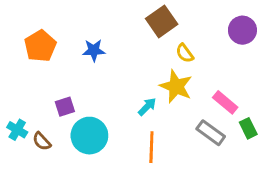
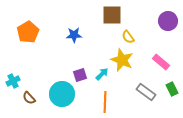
brown square: (162, 21) -> (112, 15), turned 35
blue star: (94, 50) -> (74, 35), moved
pink rectangle: (225, 102) -> (161, 62), moved
purple square: (65, 107) -> (80, 75), moved
cyan cross: (17, 130) -> (13, 81), moved, turned 32

